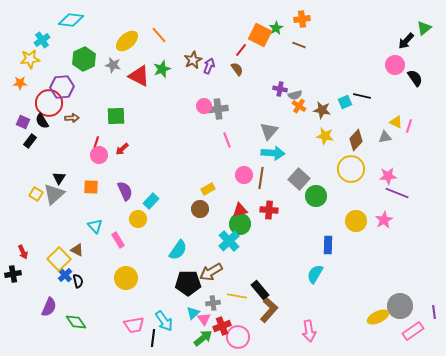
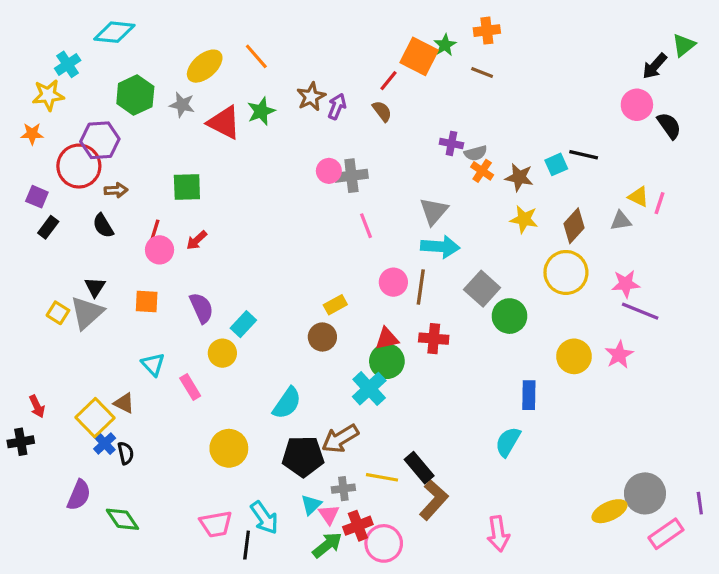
black semicircle: (42, 121) -> (103, 226), moved
yellow circle: (126, 278) -> (229, 448), moved

